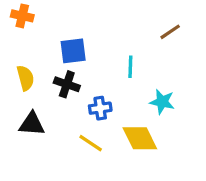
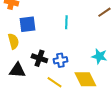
blue square: (73, 51) -> (27, 24), moved
cyan line: (130, 67) -> (66, 22), moved
black cross: (67, 84) -> (39, 58), moved

